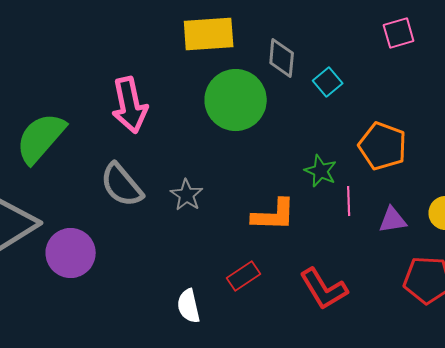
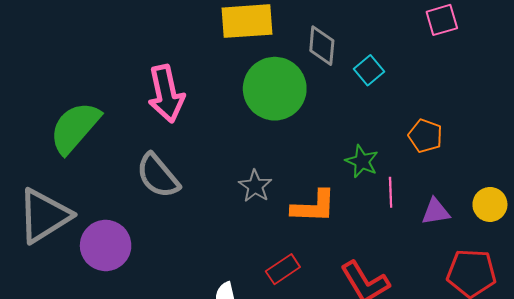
orange pentagon: (383, 146) -> (425, 136), size x0.7
gray star: (187, 195) -> (255, 186), moved

